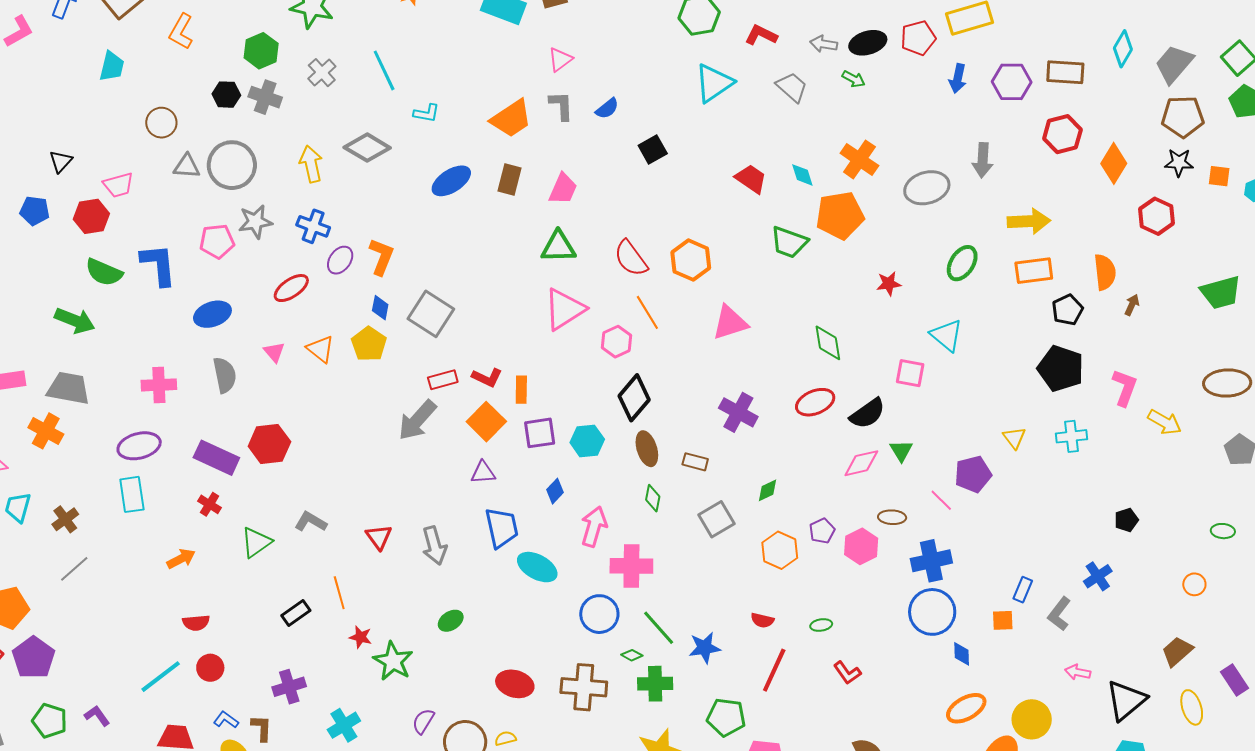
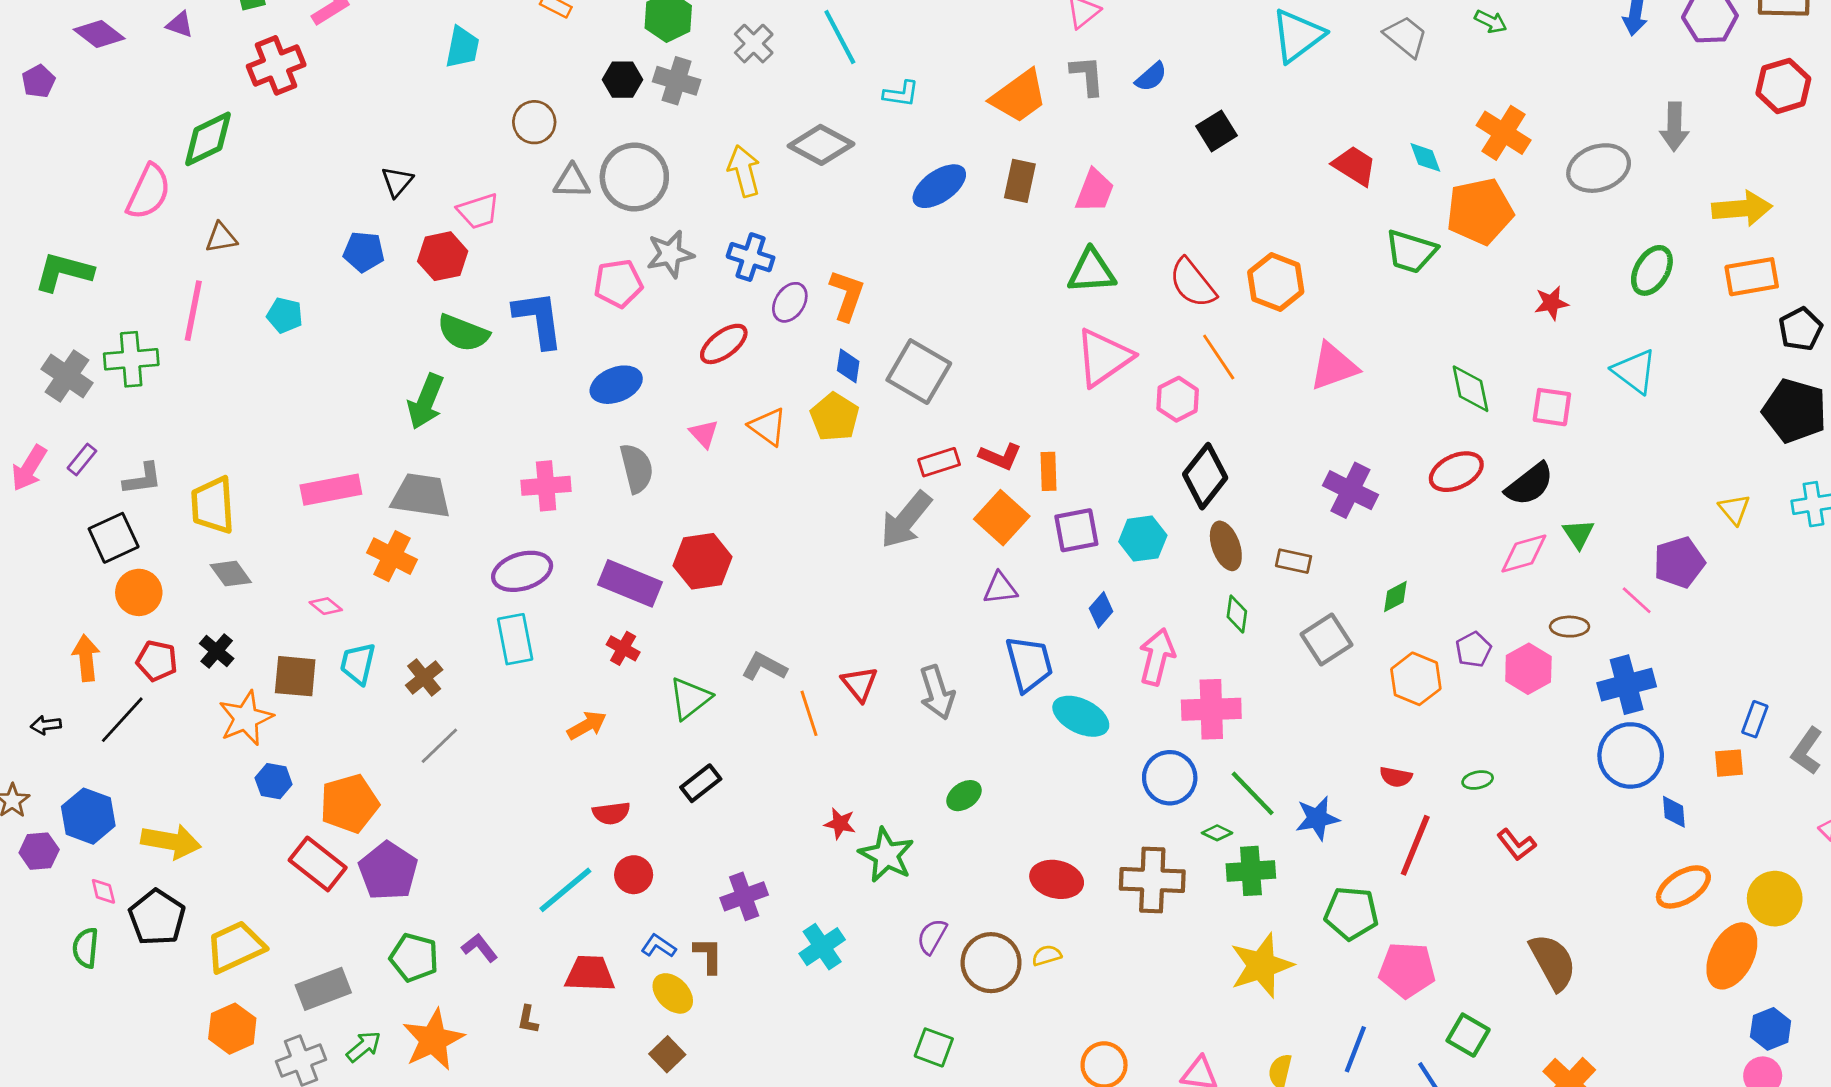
green arrow: (75, 321) -> (426, 401), turned 93
pink square: (910, 373) -> (1552, 407), moved
orange line: (339, 593) -> (809, 713), moved
black rectangle: (296, 613) -> (701, 783), moved

